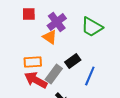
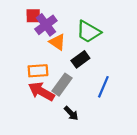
purple cross: (57, 22) -> (46, 25), moved
green trapezoid: (92, 27) -> (88, 32), moved
black rectangle: (73, 61) -> (80, 59), moved

